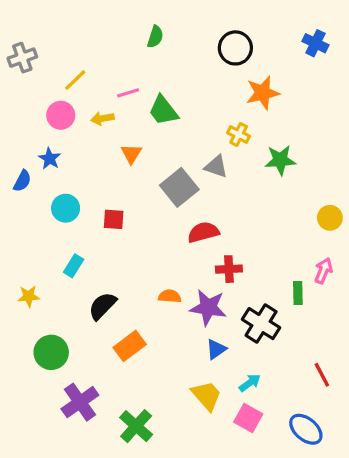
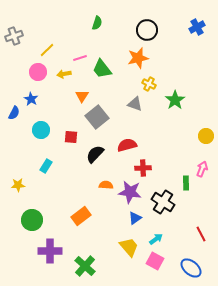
blue cross: (315, 43) -> (197, 27), turned 35
orange star: (263, 93) -> (138, 58), moved
green star: (280, 160) -> (175, 100), turned -30
gray square: (179, 187) -> (97, 117), moved
black semicircle: (102, 306) -> (95, 154), moved
purple cross: (80, 402) -> (50, 251), turned 35

